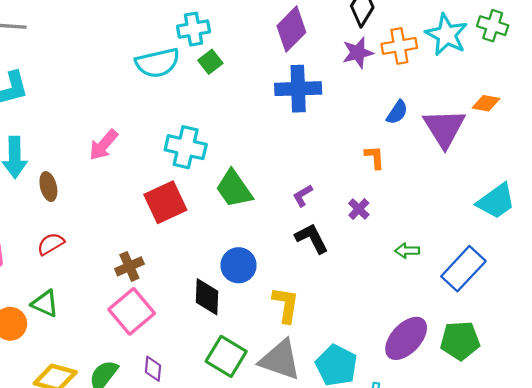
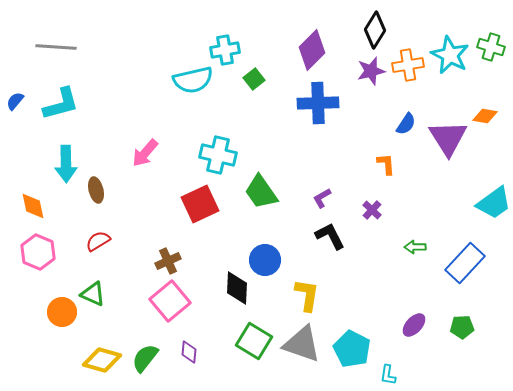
green square: (210, 62) -> (254, 79), moved
purple ellipse: (406, 338) -> (414, 325), size x0.6
green pentagon: (460, 341) -> (462, 327), size x0.7

